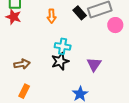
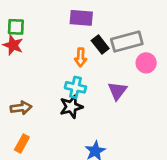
orange arrow: (52, 16) -> (81, 57), moved
purple triangle: (94, 64) -> (117, 91), moved

